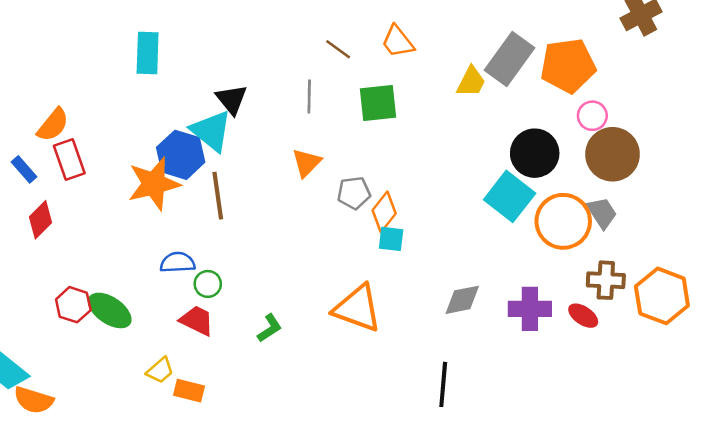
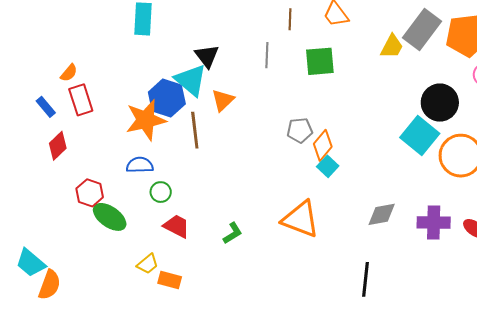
brown line: (338, 49) -> (290, 19), turned 55
orange semicircle: (53, 125) -> (69, 73), size x0.7
orange triangle: (307, 163) -> (223, 100), moved
cyan square: (391, 239) -> (328, 166), turned 35
blue semicircle: (178, 262) -> (140, 165), moved
green circle: (208, 284) -> (161, 192), moved
red hexagon: (73, 305) -> (90, 193), moved
orange semicircle: (34, 400) -> (50, 285), turned -88

